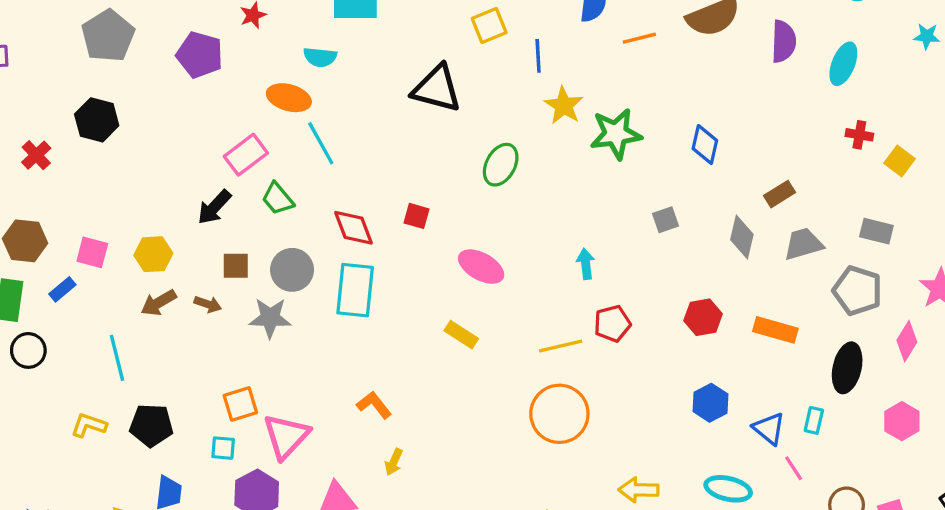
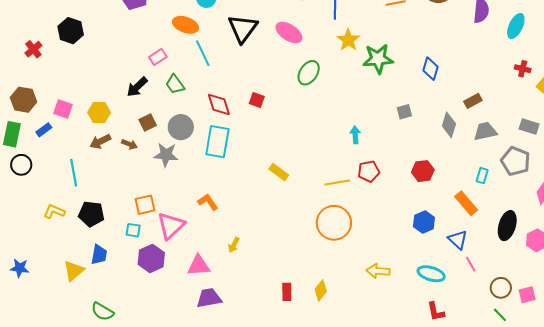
black triangle: (437, 89) -> (243, 28), moved, turned 48
pink rectangle: (246, 155) -> (158, 57), size x0.7
brown square: (236, 266) -> (148, 122), turned -30
pink ellipse: (481, 267) -> (289, 32), moved
orange rectangle: (775, 330) -> (466, 203), moved, turned 30
black ellipse: (847, 368) -> (507, 226), moved
orange L-shape: (374, 405) -> (208, 202), moved
cyan rectangle: (814, 420) -> (482, 176), moved

